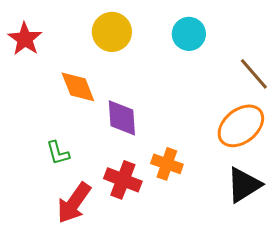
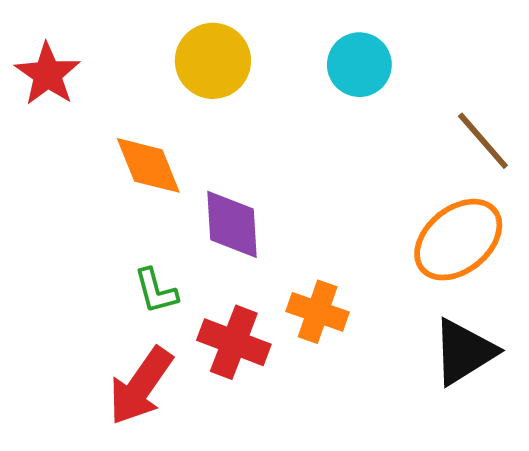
green L-shape: (58, 153) -> (156, 291), moved

